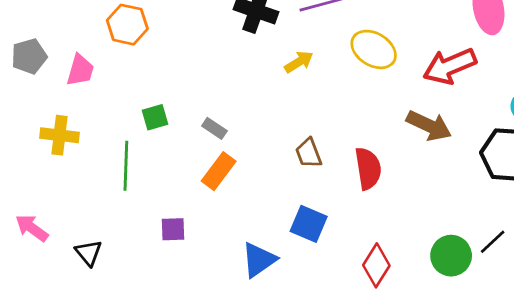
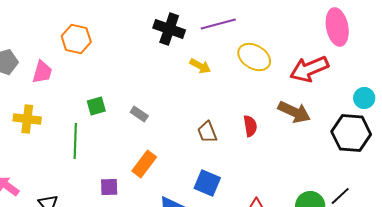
yellow arrow: (299, 62) -> (200, 66), turned 60
red semicircle: (368, 168) -> (250, 126), moved, size x0.7
orange rectangle: (219, 171) -> (144, 164), moved

